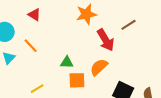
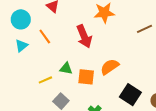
red arrow: (106, 40) -> (84, 36), moved
green triangle: (67, 62) -> (66, 68), moved

